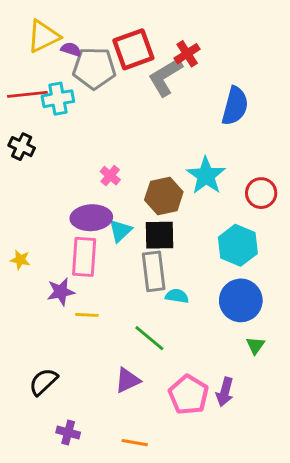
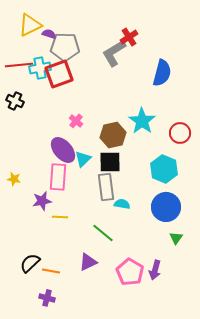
red square: (133, 49) -> (59, 74), moved
purple ellipse: (91, 218) -> (63, 150), turned 52
orange line: (135, 443) -> (51, 271), moved

